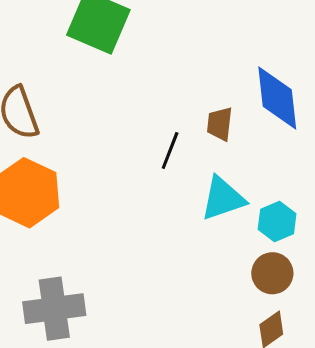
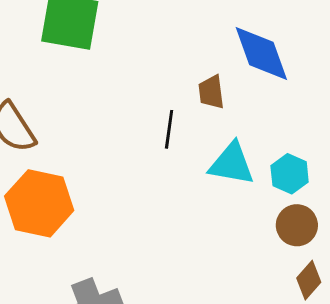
cyan triangle: (223, 198) -> (232, 164), turned 42

